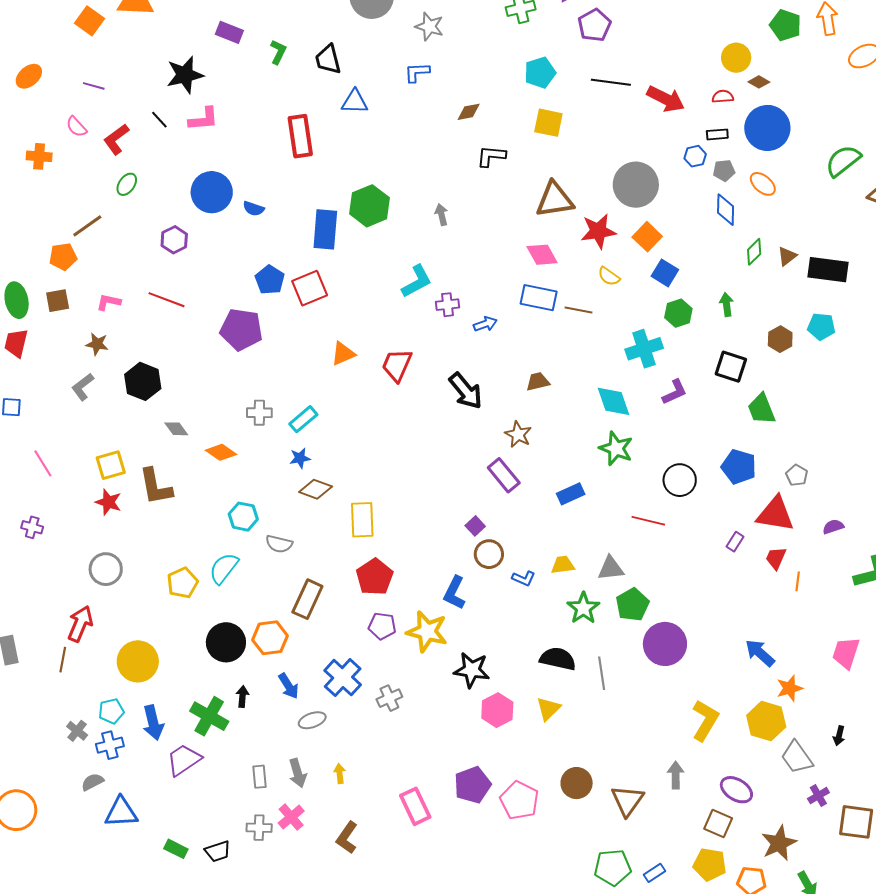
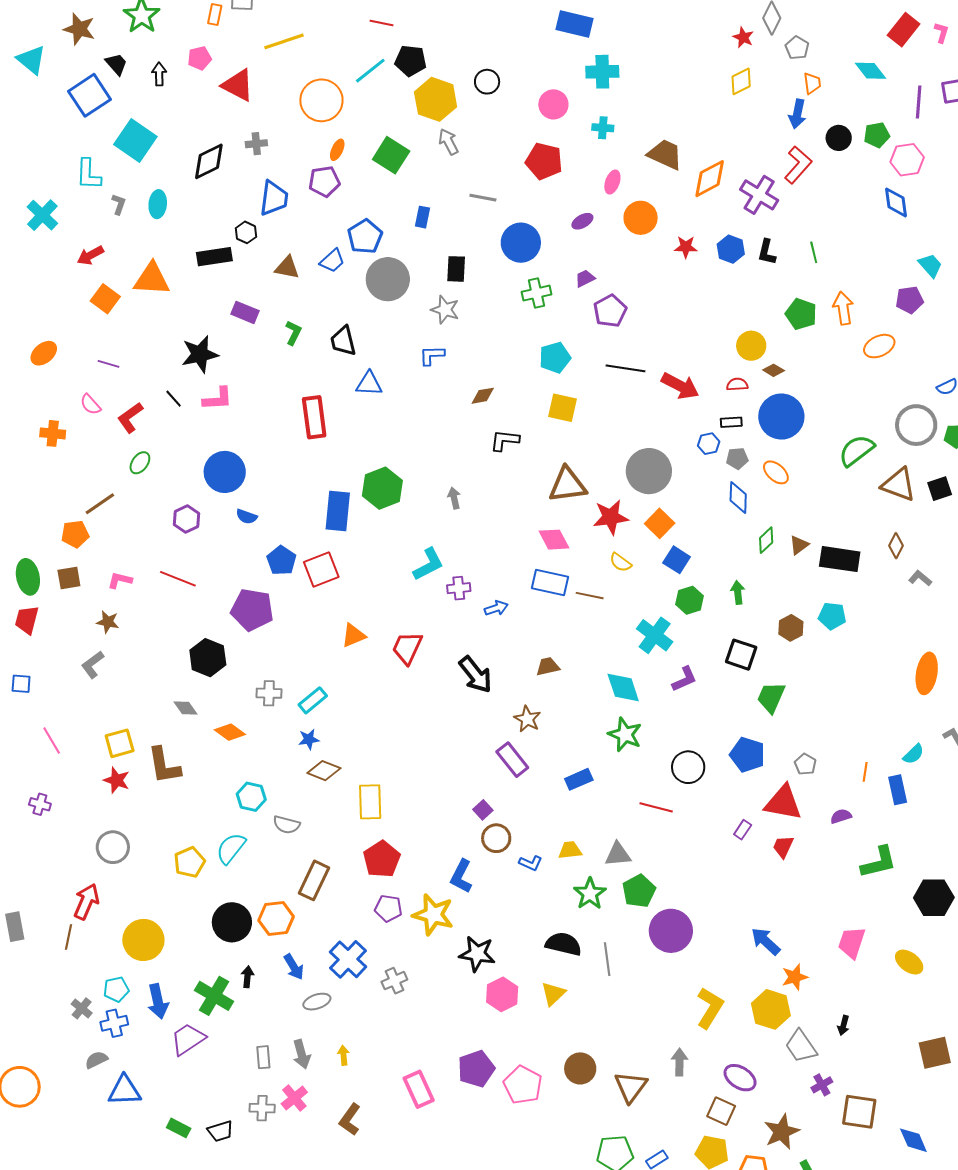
blue semicircle: (254, 209) -> (247, 517), moved
cyan cross: (644, 349) -> (655, 635), turned -36
black hexagon: (143, 381) -> (208, 658), moved
green trapezoid: (761, 409) -> (771, 697), turned 44
orange line: (798, 581) -> (865, 772), moved

